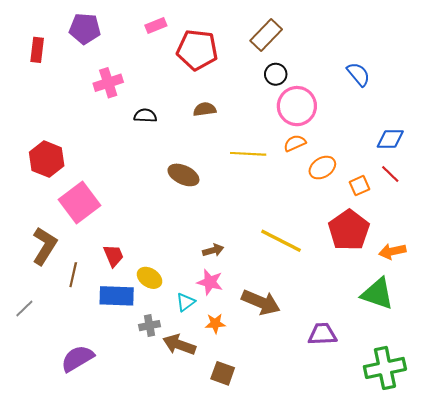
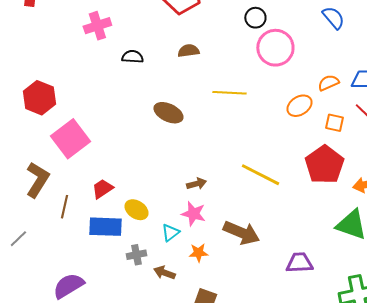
orange semicircle: (295, 143) -> (328, 83), moved
orange square: (359, 186) -> (334, 123), turned 36
red trapezoid: (113, 256) -> (102, 189), turned -100
brown arrow: (179, 345) -> (164, 273), size x0.7

